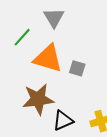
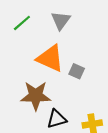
green line: (22, 37) -> (22, 23), moved

